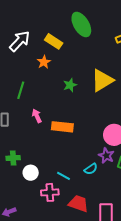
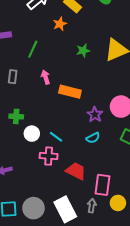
purple star: (106, 156) -> (95, 114), moved
cyan line: (63, 176) -> (56, 137), moved

